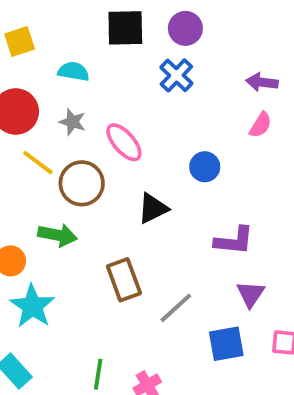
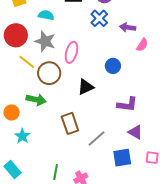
purple arrow: (262, 82) -> (128, 27), moved
gray star: (72, 122) -> (45, 41), size x1.5
pink ellipse: (124, 142) -> (71, 52), turned 55
purple triangle: (251, 294) -> (135, 132), turned -35
cyan star: (32, 306) -> (22, 136), size x0.7

